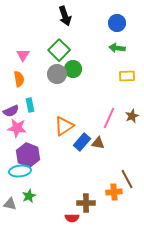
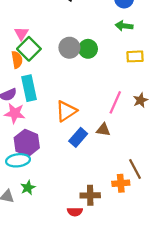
green square: (59, 50) -> (29, 49), moved
green circle: (73, 69) -> (88, 49), moved
gray circle: (57, 74) -> (69, 48), moved
cyan rectangle: (30, 105) -> (29, 88), size x1.6
blue rectangle: (82, 142) -> (78, 137), moved

